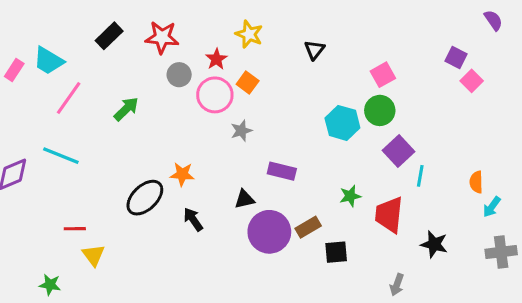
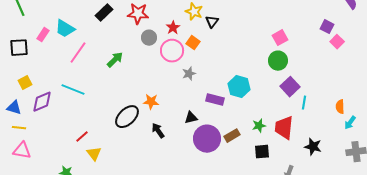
black triangle: (314, 50) -> (212, 22), moved
cyan hexagon: (342, 123) -> (239, 87), moved
green star: (350, 196) -> (259, 126), moved
red line: (75, 229) -> (82, 137), turned -40
black square: (336, 252) -> (262, 152), moved

